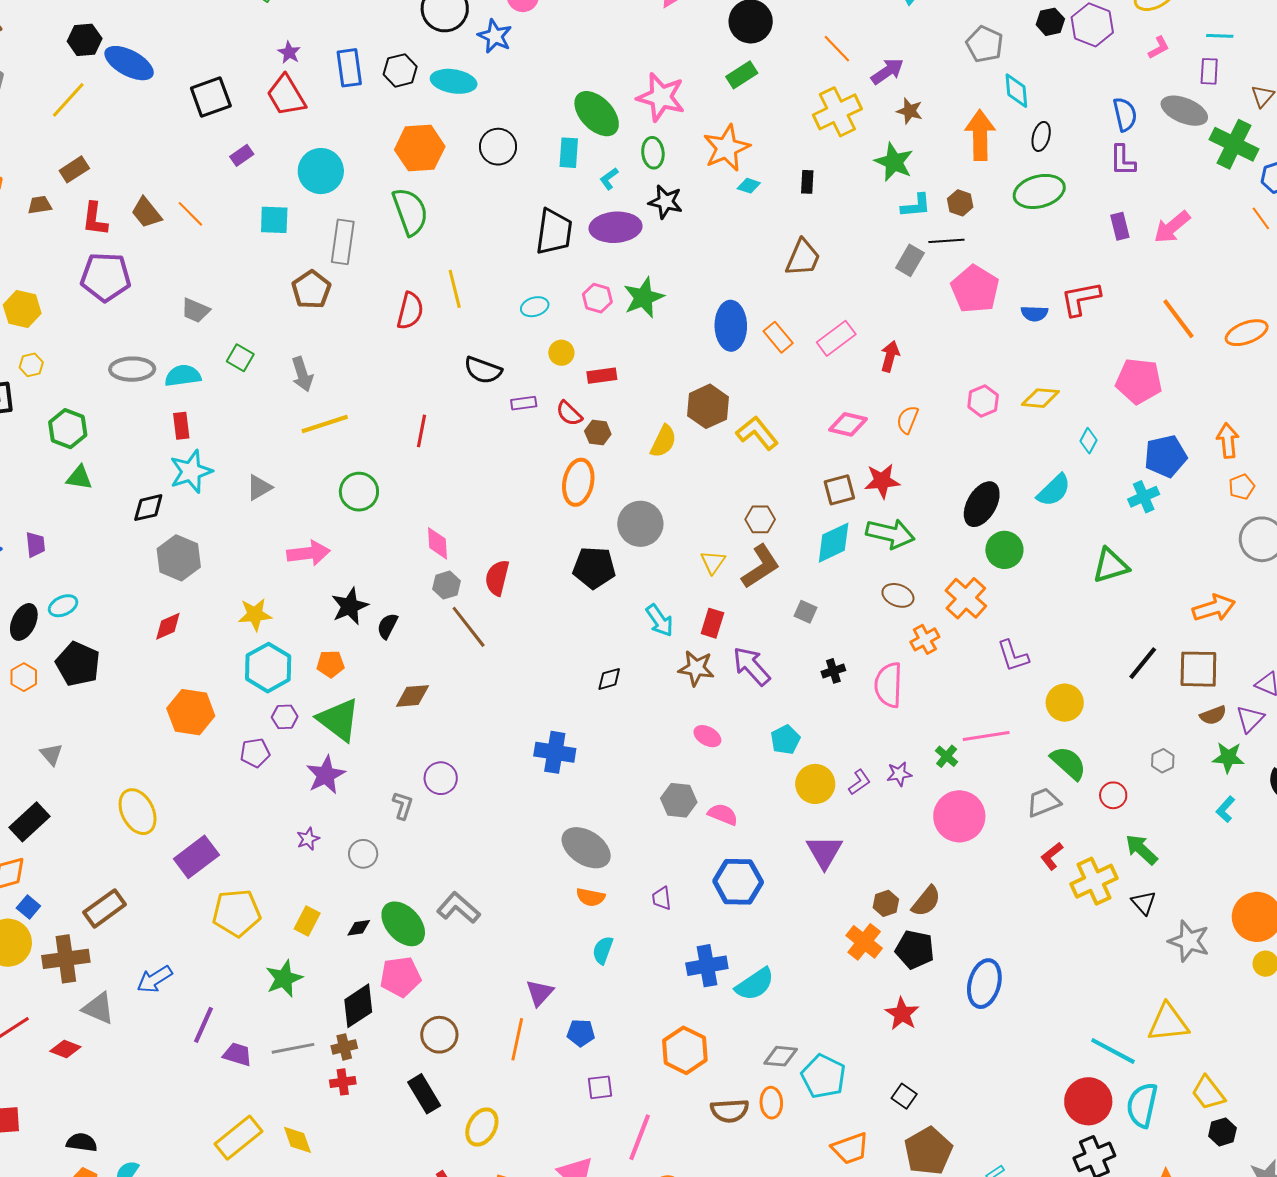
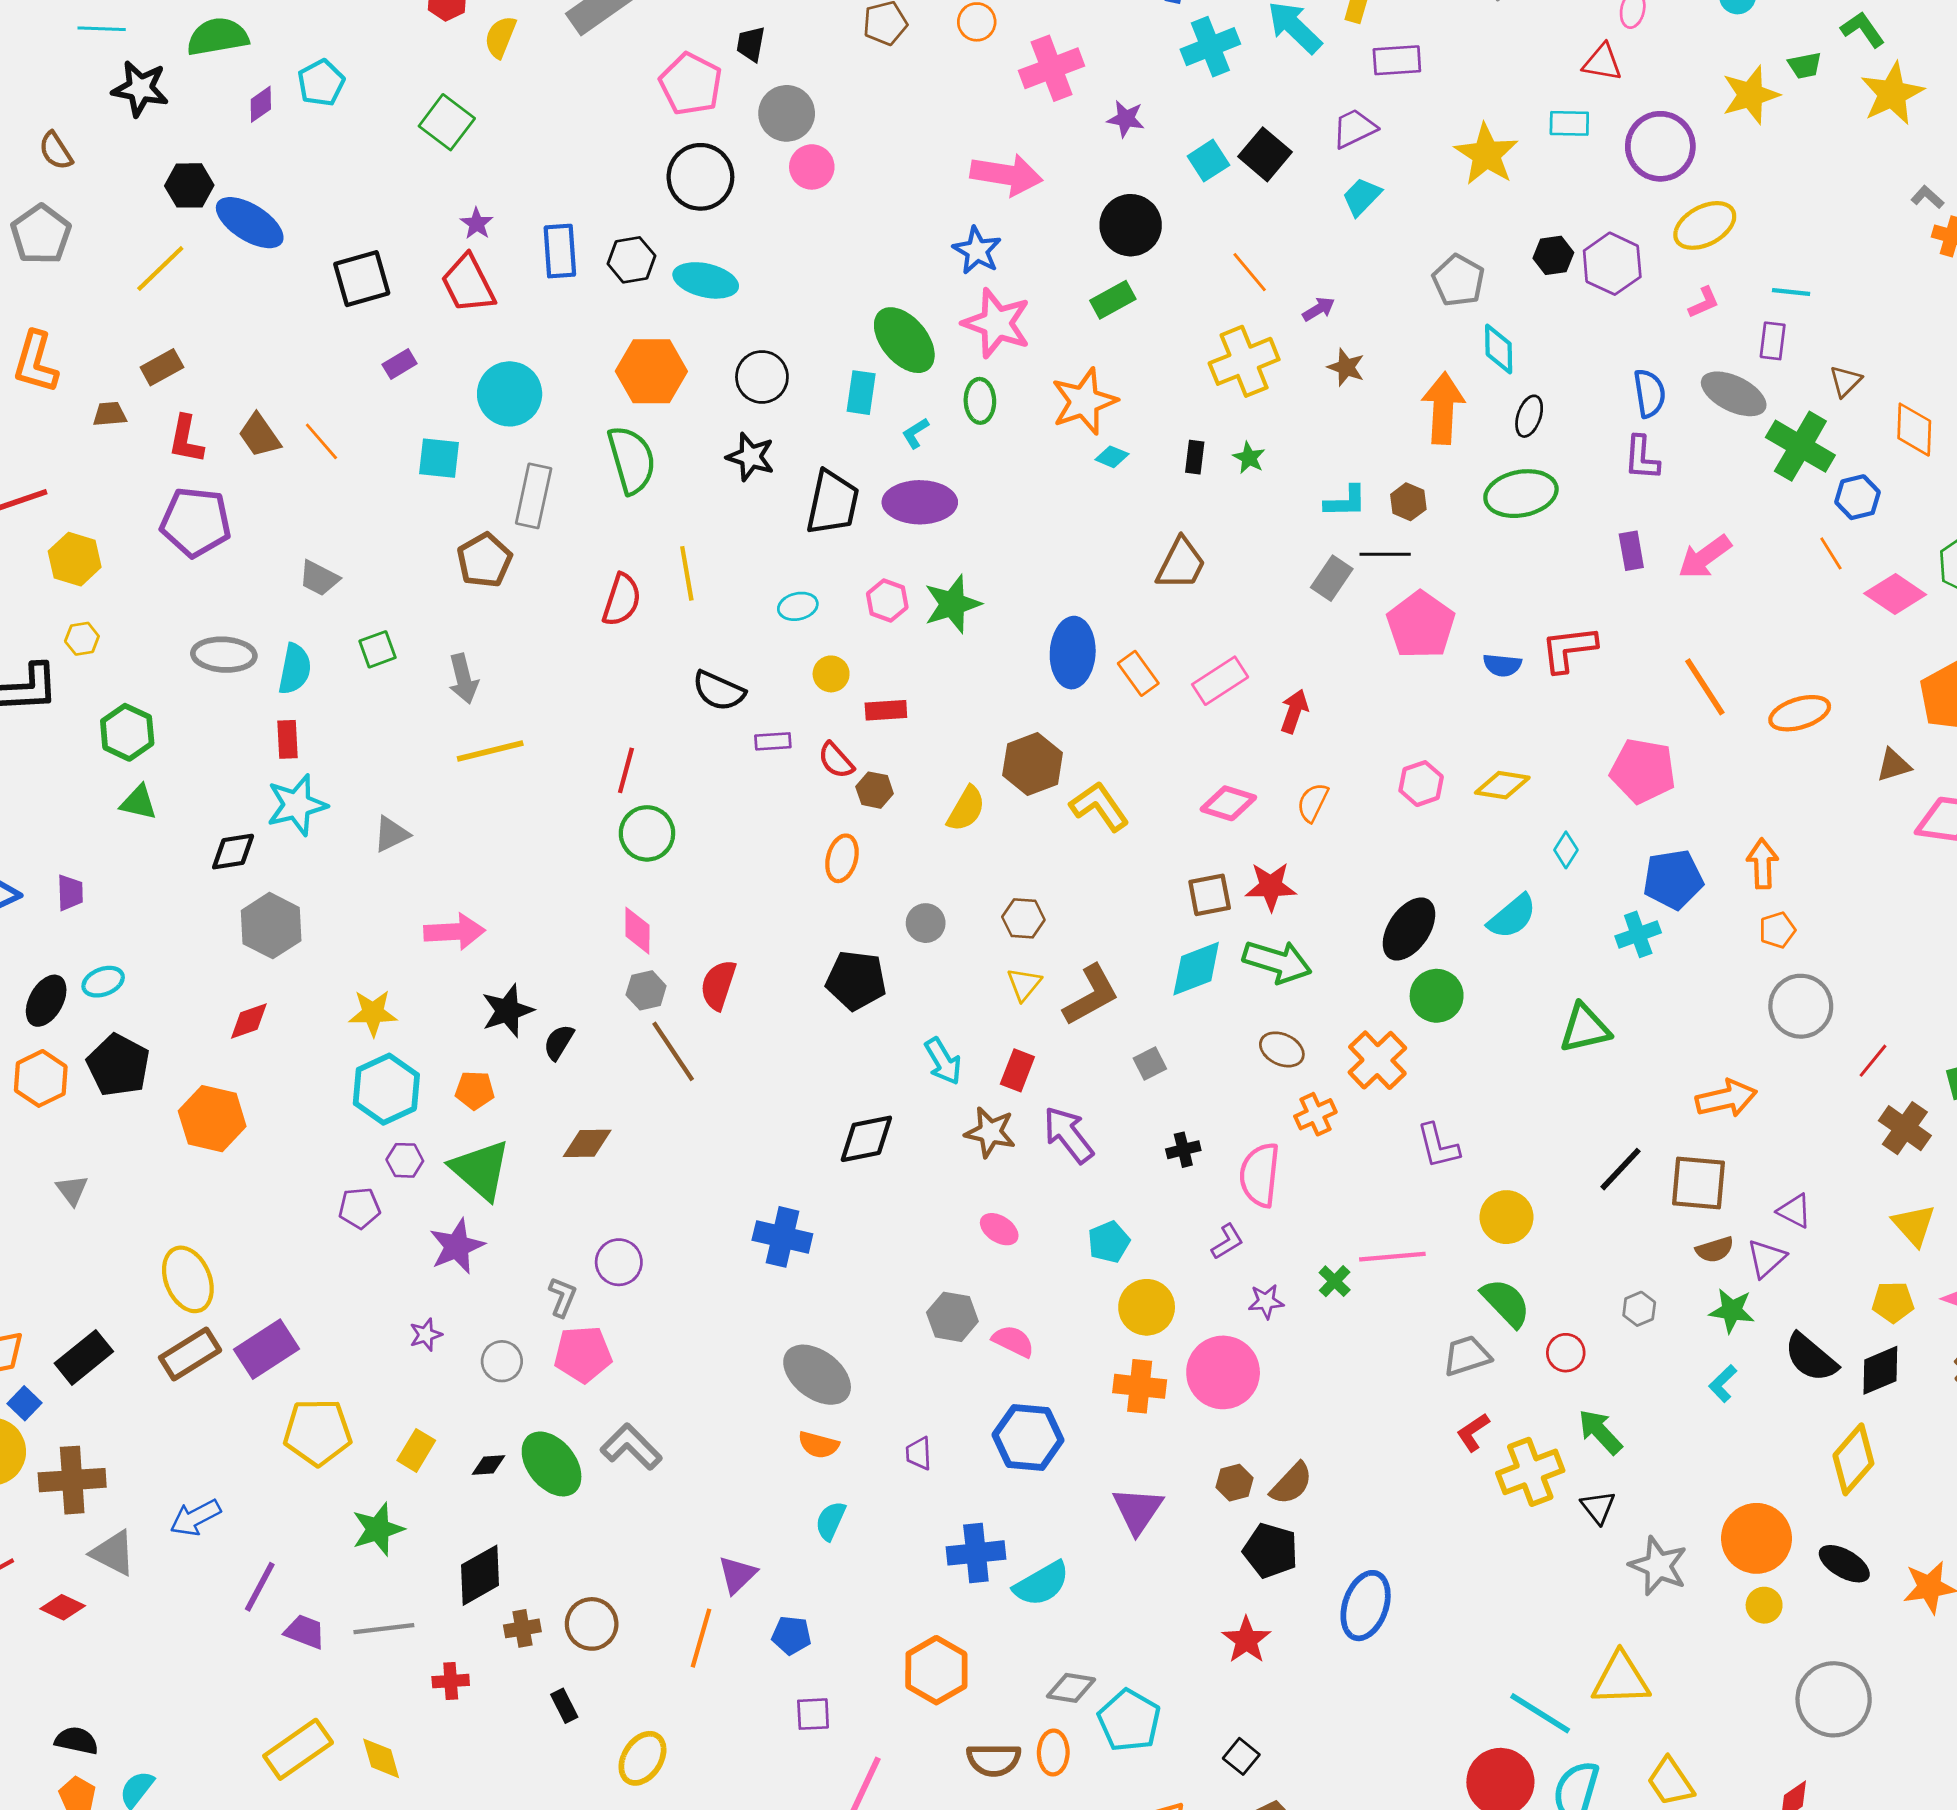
blue star: (495, 36) -> (977, 250), moved
purple arrow: (887, 71) -> (1319, 309), size x0.7
green star: (894, 162) -> (1249, 458), moved, size x0.6
black star: (665, 202) -> (751, 457), moved
green square: (240, 358) -> (378, 649), turned 36
cyan semicircle: (183, 376) -> (295, 669), turned 105
orange ellipse: (578, 482) -> (842, 858), size x0.7
green circle: (359, 492) -> (647, 833), moved
brown hexagon: (760, 519) -> (1023, 918), moved
gray circle: (640, 524) -> (926, 923), size x0.6
gray square: (806, 612) -> (1150, 1064), turned 35
orange hexagon: (24, 677) -> (41, 1078), size x1.4
black diamond: (609, 679) -> (866, 1139), size x1.6
orange hexagon: (191, 712) -> (212, 1119), moved
purple L-shape: (859, 782) -> (1227, 1242), moved
pink circle: (959, 816) -> (1223, 1372), moved
black rectangle: (30, 822) -> (84, 1357), moved
purple triangle: (824, 852) -> (1138, 1510), moved
brown rectangle: (105, 908) -> (190, 1354), moved
orange cross: (864, 942) -> (1140, 1386), moved, turned -36
pink pentagon: (400, 977) -> (583, 1354), moved
brown cross: (344, 1047) -> (522, 1628), moved
black rectangle: (424, 1094) -> (564, 1706), size x0.6

